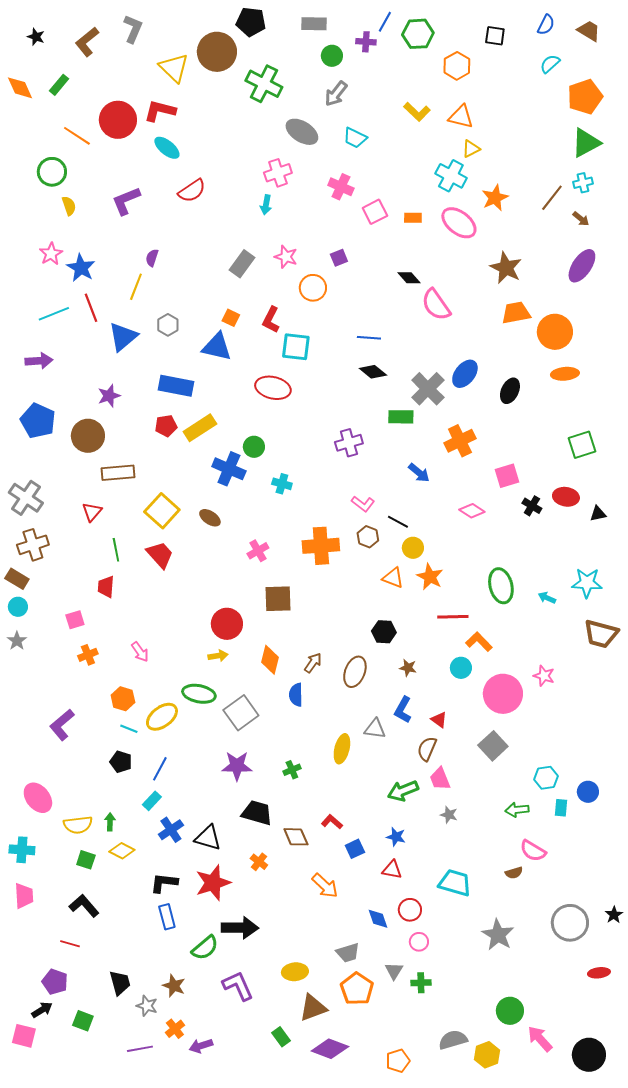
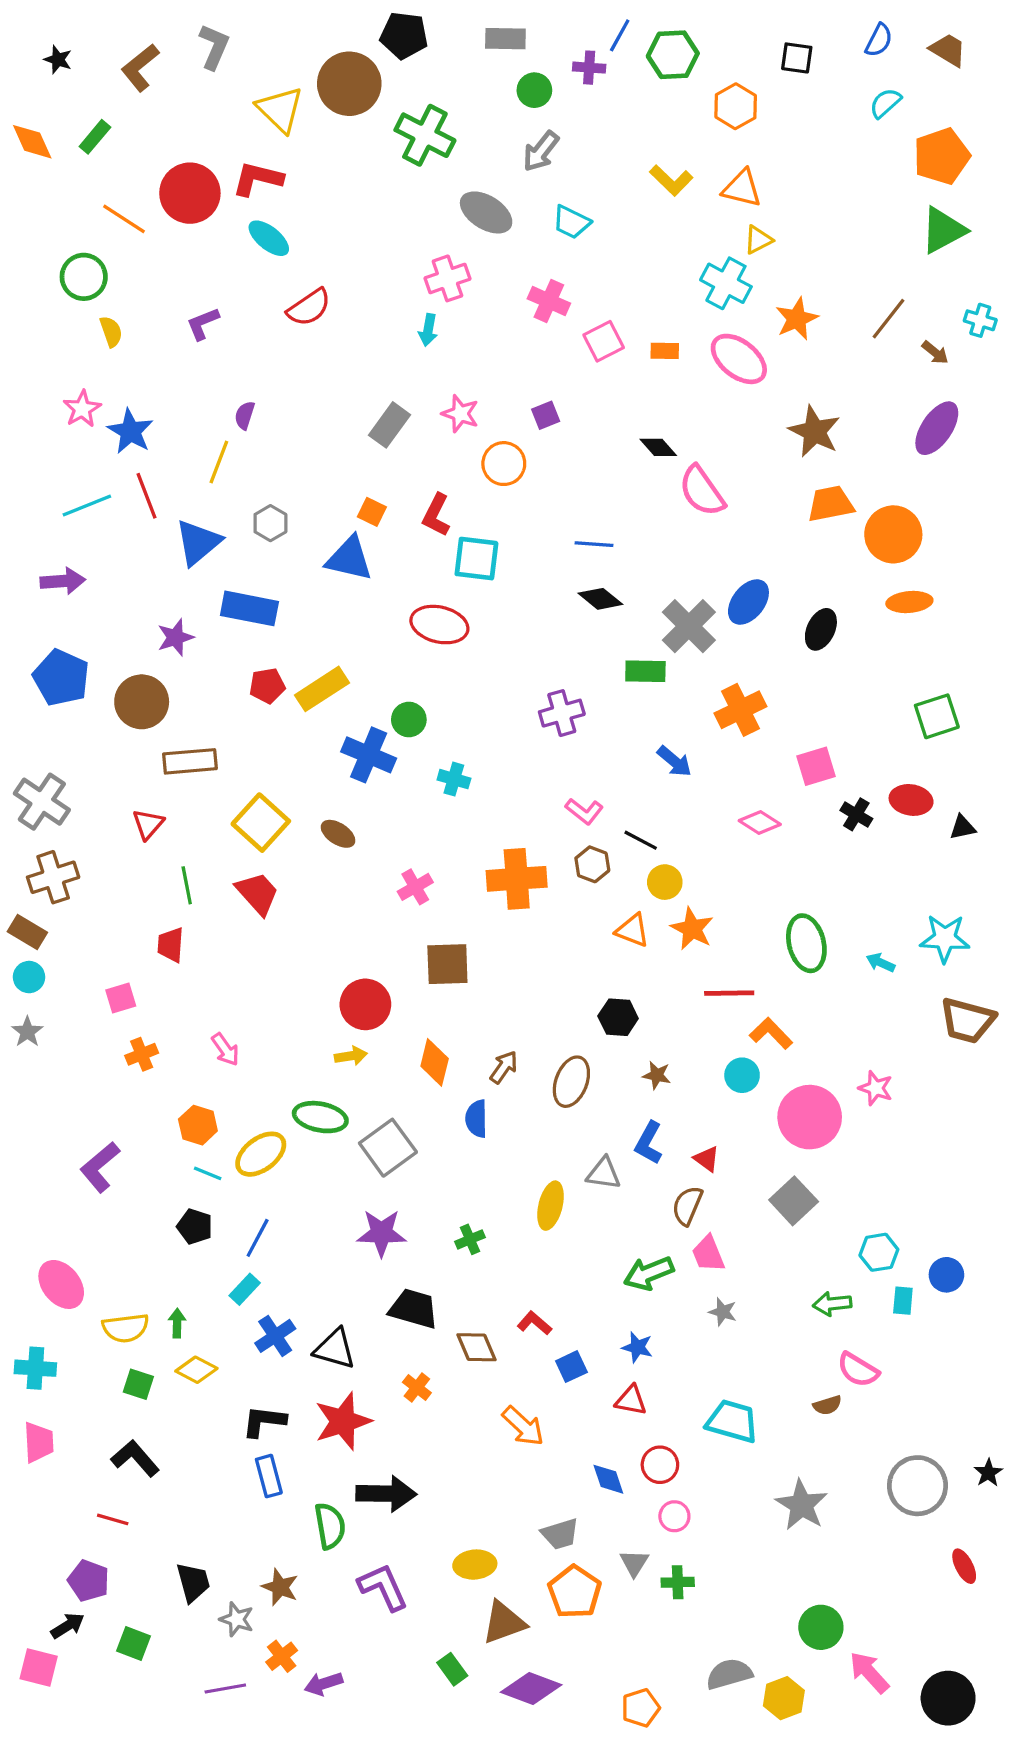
cyan cross: (583, 183) -> (980, 320), moved, turned 30
purple L-shape: (126, 201) -> (203, 324), size x0.7
blue rectangle: (176, 386) -> (249, 608), moved
green semicircle: (205, 948) -> (330, 1526), turned -60
red ellipse: (599, 973) -> (964, 1566), turned 70

